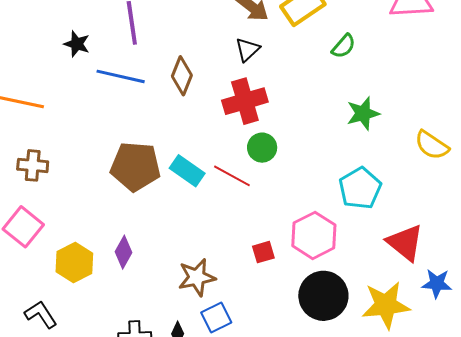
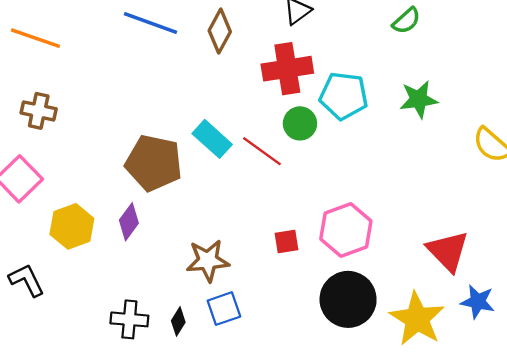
brown pentagon: (135, 166) -> (154, 163), moved
cyan pentagon: (360, 188) -> (344, 96), moved, turned 30
yellow star: (386, 305) -> (417, 319), turned 30

